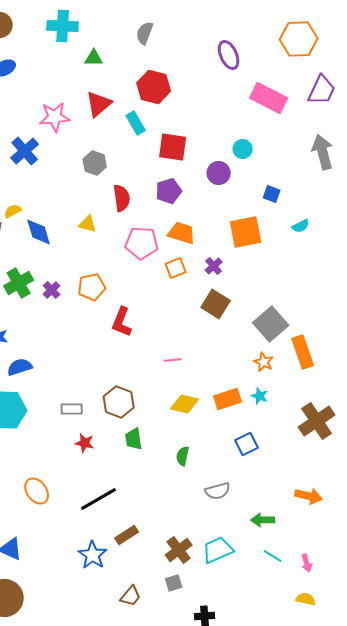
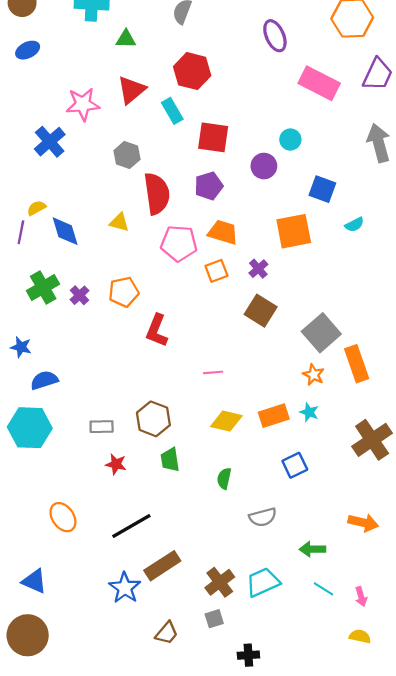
blue square: (272, 194) -> (322, 189), size x1.4
red semicircle: (122, 198) -> (157, 194), size x1.4
brown rectangle: (127, 535) -> (162, 566), size x1.4

